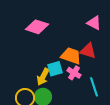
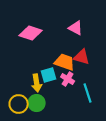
pink triangle: (94, 23) -> (76, 28), moved
yellow arrow: (43, 77) -> (37, 83), turned -36

